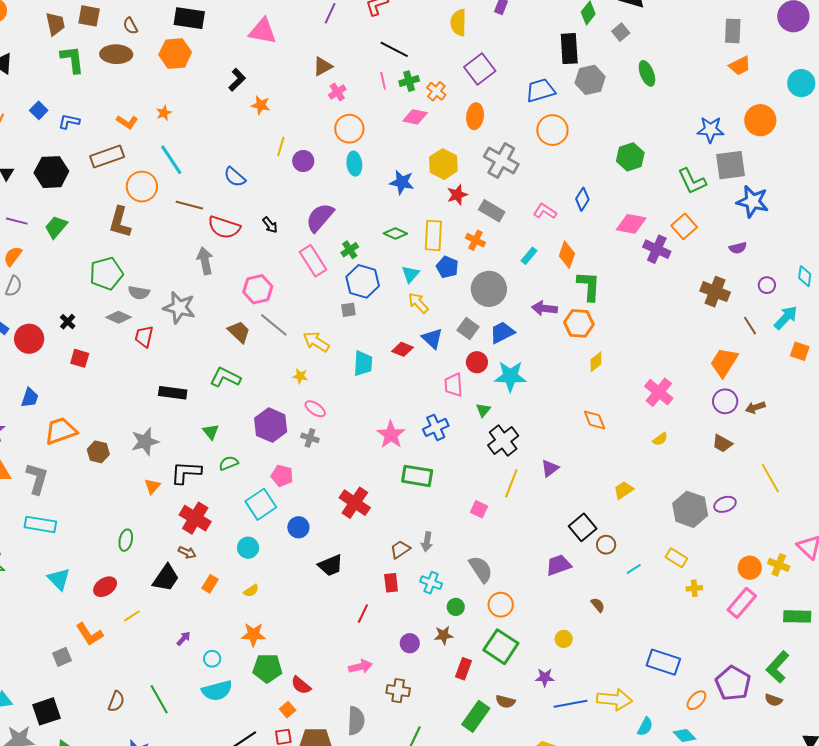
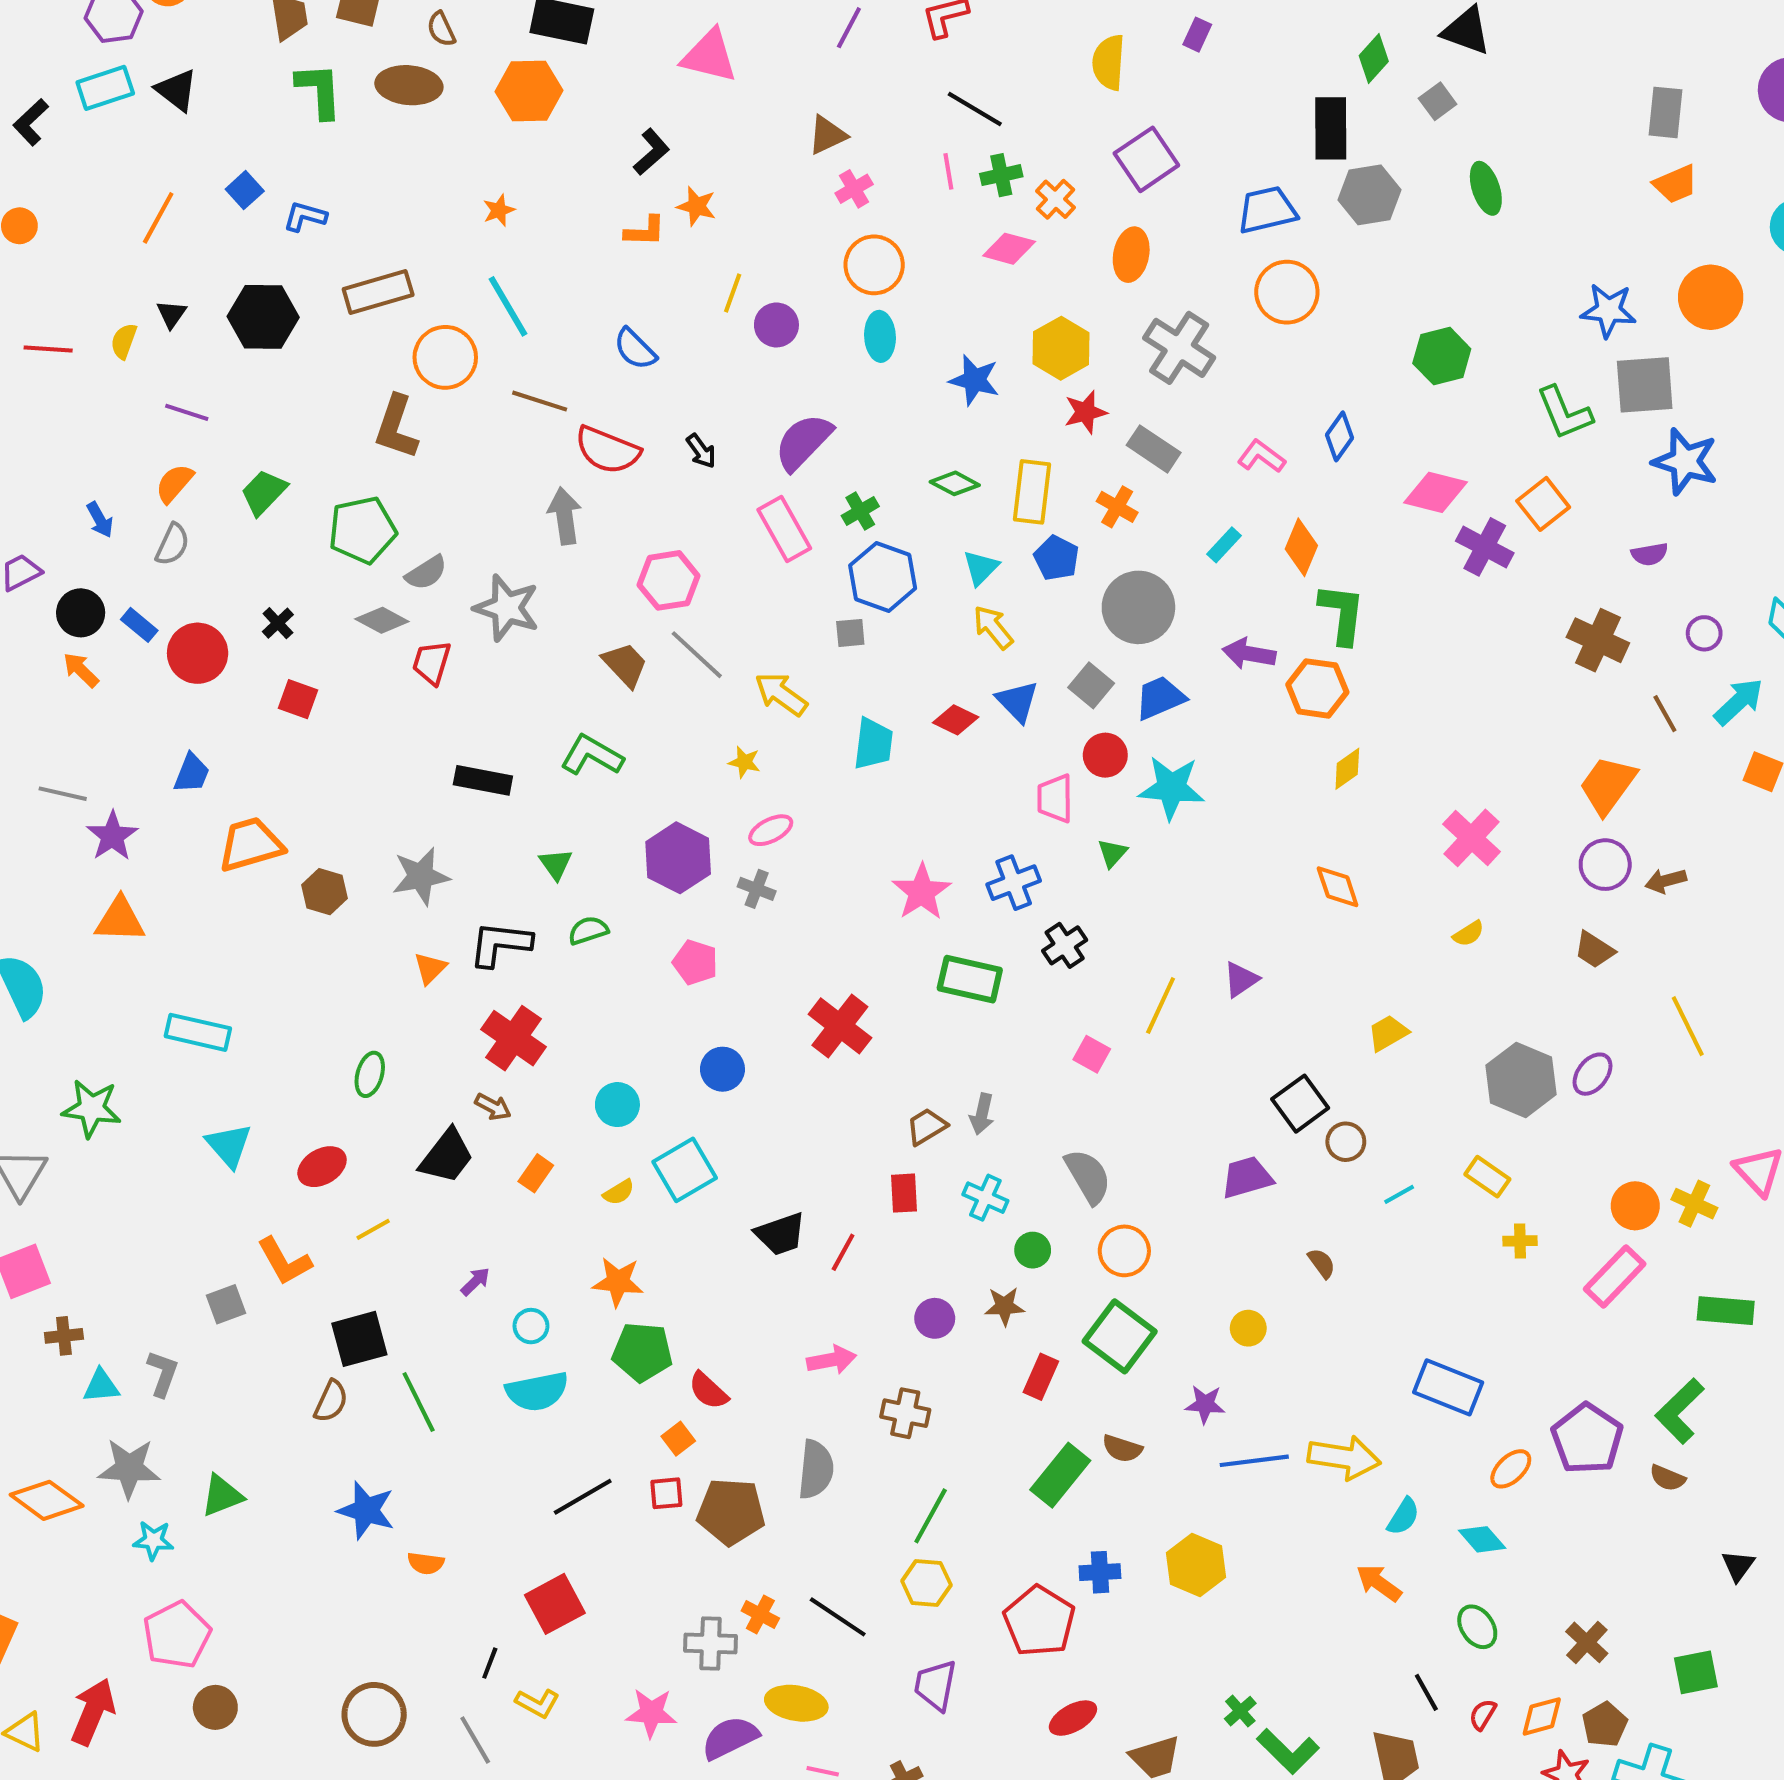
orange L-shape: (127, 122) -> (645, 231), moved, turned -35
green trapezoid: (56, 227) -> (264, 492), moved
gray semicircle: (139, 293) -> (426, 573), turned -45
pink ellipse: (315, 409) -> (771, 830), turned -65
black cross: (503, 441) -> (1065, 945), moved, size x0.7
gray L-shape: (37, 479) -> (163, 1374), moved, size x0.7
cyan square: (261, 504) -> (685, 1170), moved
purple ellipse: (725, 504) -> (1592, 1074), turned -35
black trapezoid: (331, 565) -> (780, 1234), moved
black square: (47, 711) -> (359, 1339), moved

